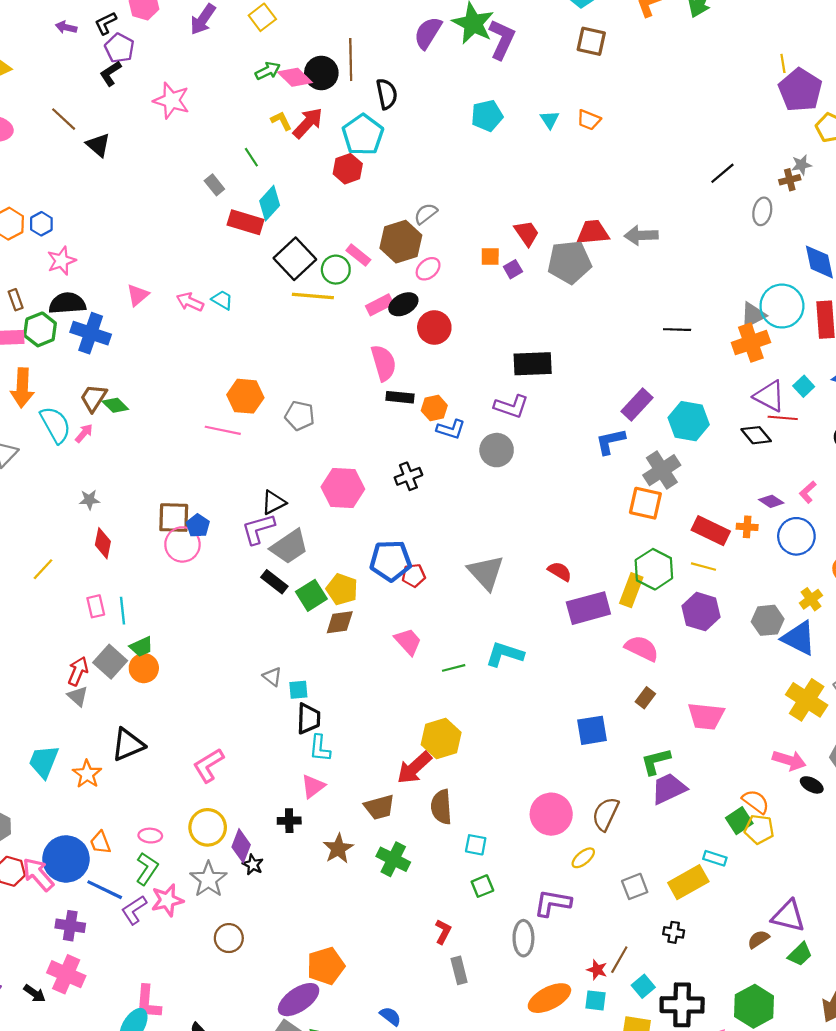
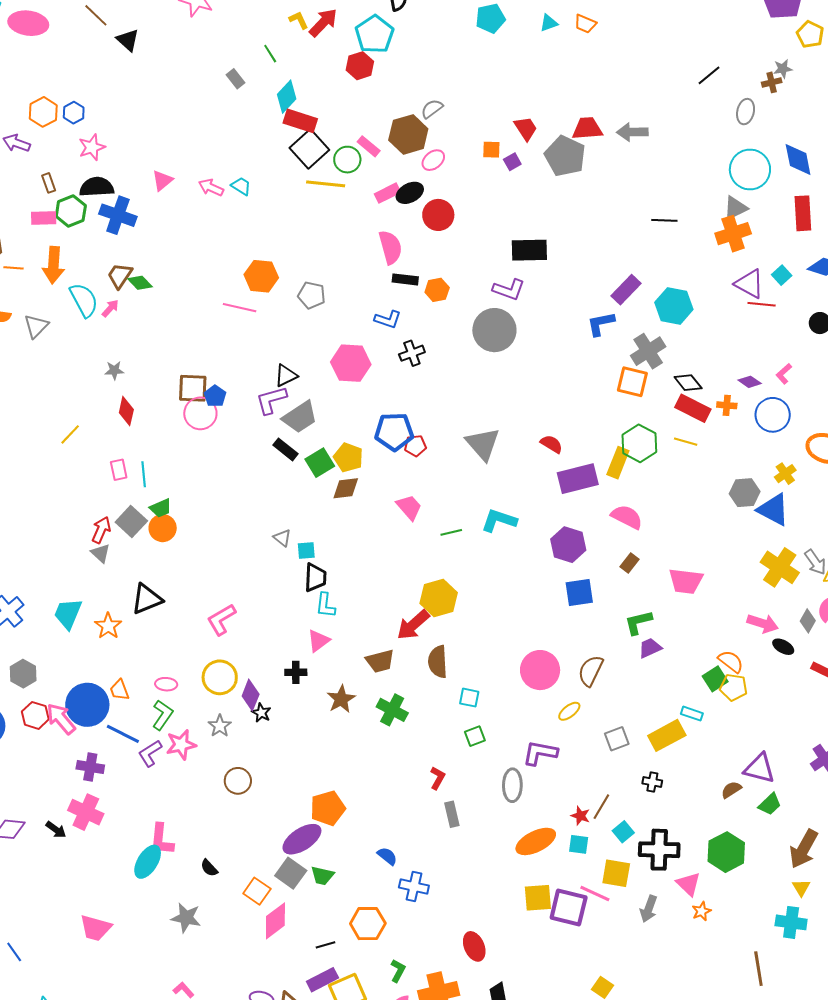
cyan triangle: (550, 120) -> (549, 23), turned 42
red rectangle: (246, 222) -> (300, 121), moved
gray pentagon: (569, 262) -> (565, 156), turned 30
cyan circle: (782, 306) -> (750, 169), moved
blue L-shape: (451, 429) -> (388, 319), moved
black diamond: (756, 435) -> (688, 383), moved
gray circle: (497, 450) -> (494, 330), size x1.4
purple hexagon: (701, 612) -> (568, 545), moved
purple trapezoid: (669, 789) -> (650, 648), size x0.7
gray star: (208, 879) -> (220, 726), size x0.7

